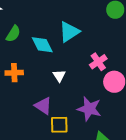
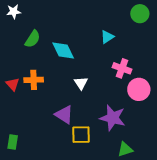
cyan triangle: (69, 32) -> (107, 37), moved, size x0.6
pink cross: (98, 62) -> (122, 68), turned -36

